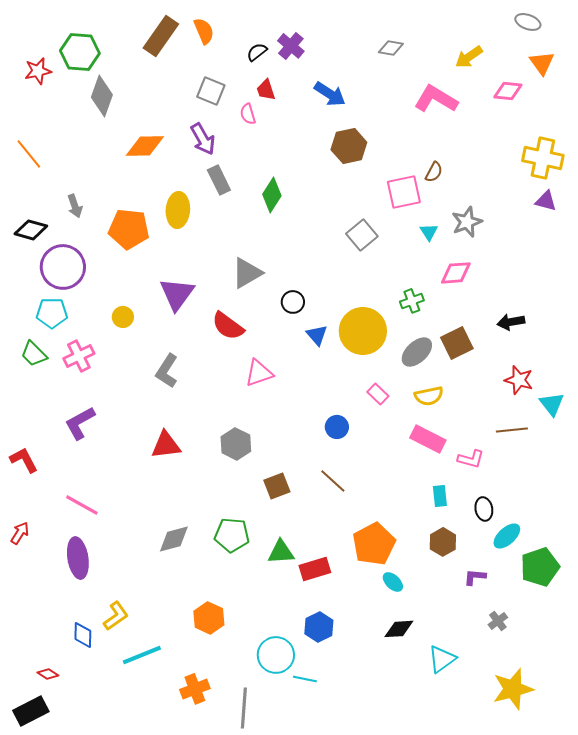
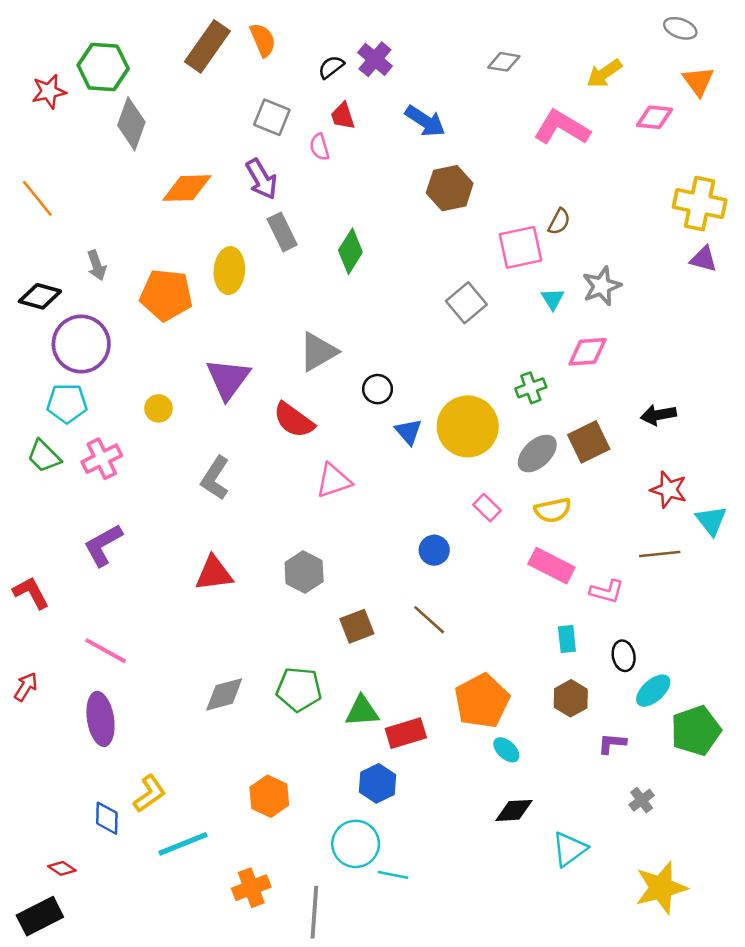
blue hexagon: (319, 627) -> (377, 783), moved

